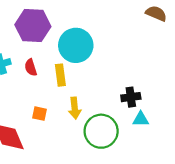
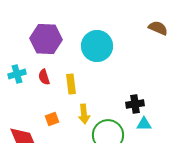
cyan circle: (76, 45) -> (97, 46), moved
orange square: (39, 114) -> (52, 119), turned -32

